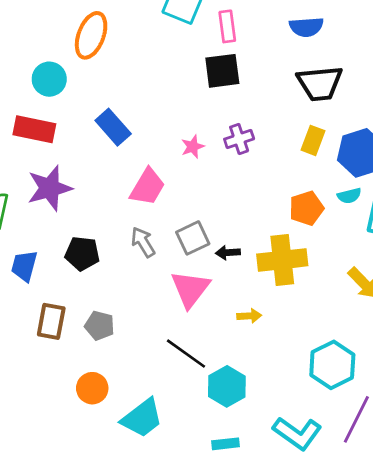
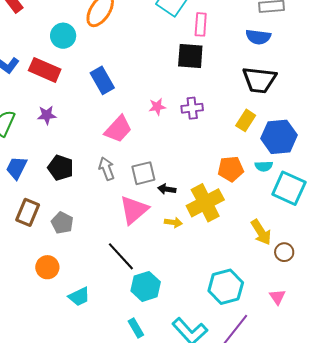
purple star: (50, 188) -> (47, 115), size x0.6
yellow cross: (282, 260) -> (205, 203), turned -33
yellow arrow: (249, 316) -> (173, 222), moved
cyan trapezoid: (142, 418) -> (79, 297), size x0.7
cyan rectangle: (225, 444) -> (136, 328), turned 54

